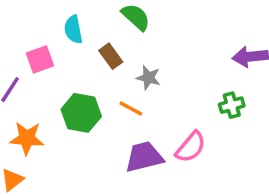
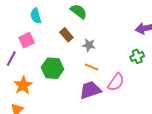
cyan semicircle: (73, 29) -> (36, 16), moved
orange line: (131, 109) -> (91, 67), moved
orange star: (27, 138) -> (23, 85), turned -30

